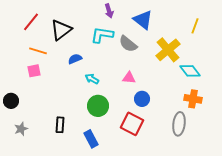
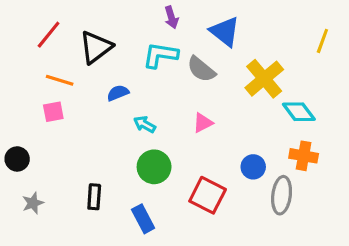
yellow line: (195, 26) -> (322, 41), moved
pink triangle: (129, 78) -> (203, 123), turned -32
blue circle: (142, 99) -> (253, 167), moved

